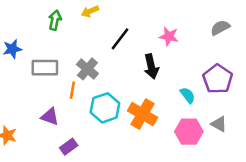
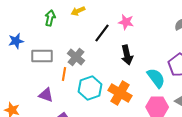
pink star: (169, 36) -> (126, 22), moved
cyan semicircle: (188, 95) -> (156, 78), size x1.5

